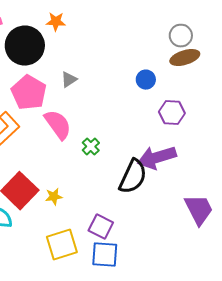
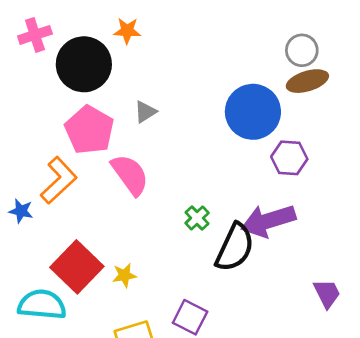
blue circle: (146, 80) -> (253, 112), size x2.0
green cross: (91, 147) -> (197, 218), moved
purple trapezoid: (199, 210) -> (327, 293), size x0.7

